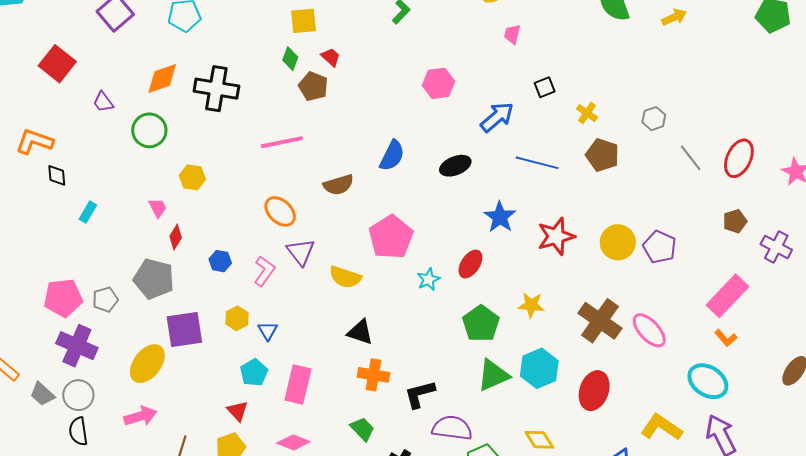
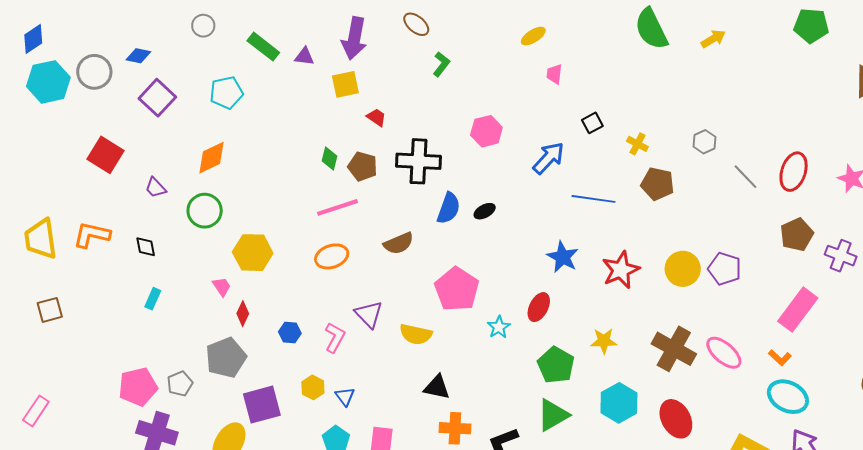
green diamond: (290, 59) -> (329, 158), moved
brown pentagon: (313, 86) -> (363, 166), moved
black cross: (216, 89) -> (418, 161), moved
black ellipse: (455, 166) -> (485, 211), moved, size x0.7
black diamond: (57, 175) -> (146, 247), moved
yellow hexagon: (192, 177) -> (253, 253), size x1.5
orange ellipse: (280, 211) -> (332, 256), moved, turned -56
brown pentagon: (735, 221) -> (797, 235), size x1.4
gray pentagon: (154, 279) -> (226, 358), turned -30
orange L-shape: (726, 338) -> (780, 358), moved
green triangle: (493, 375) -> (553, 415), moved
red ellipse: (594, 391) -> (676, 419), turned -42

